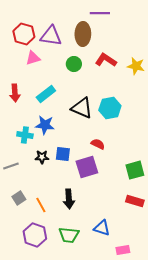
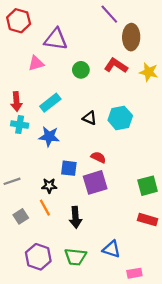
purple line: (100, 13) -> (109, 14), turned 48
red hexagon: (24, 34) -> (19, 21), moved
brown ellipse: (83, 34) -> (131, 37), moved
black triangle: (82, 108) -> (90, 118), size x0.6
cyan cross: (25, 135) -> (20, 125), moved
red semicircle: (98, 144) -> (98, 157), moved
black star: (42, 157) -> (49, 186), moved
orange line: (41, 205) -> (45, 208), moved

